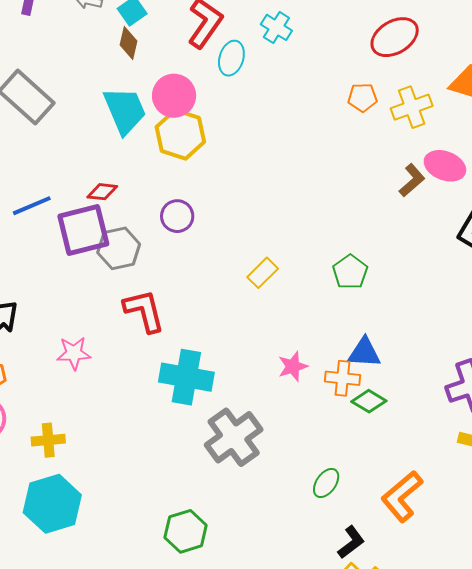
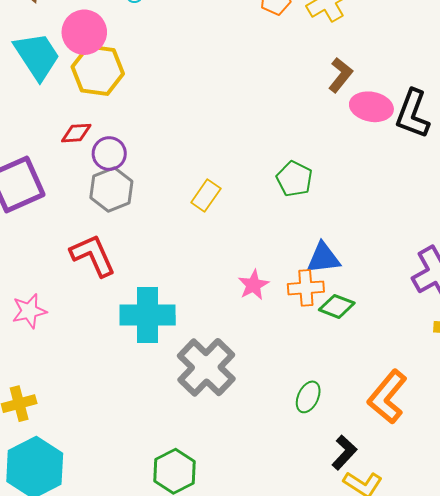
pink ellipse: (445, 166) -> (371, 107), moved
red diamond: (102, 192) -> (76, 133), moved
gray hexagon: (119, 248) -> (111, 190), moved

